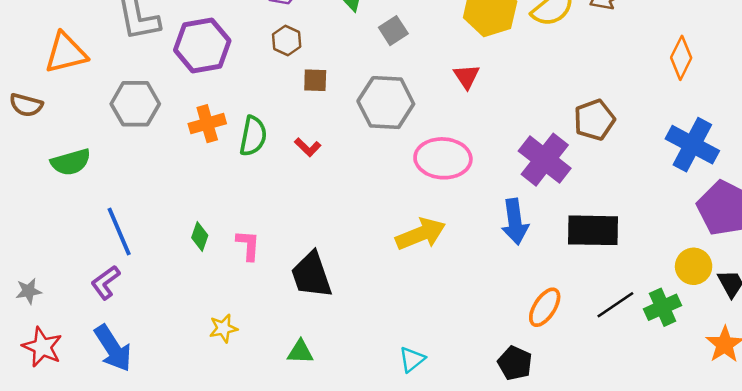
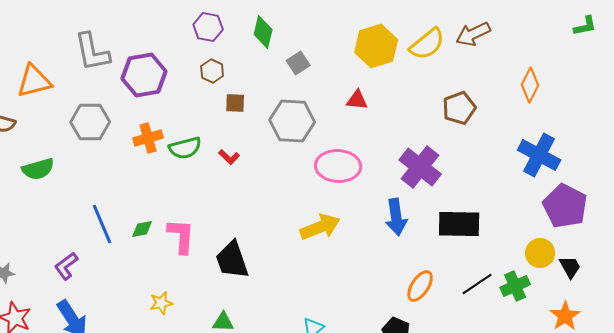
red triangle: (467, 76) -> (357, 100), turned -50
brown pentagon: (594, 120) -> (459, 108), moved
green semicircle: (253, 136) -> (185, 148), turned 64
blue line: (119, 232) -> (102, 224), moved
green diamond: (200, 237) -> (142, 229), turned 60
pink L-shape: (248, 245) -> (181, 236), size x1.4

